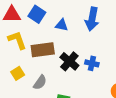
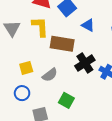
yellow square: (18, 73) -> (26, 68), moved

